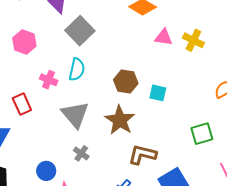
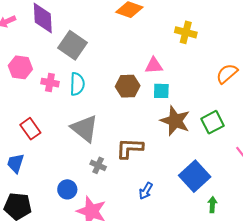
pink triangle: (164, 37) -> (154, 66), moved
pink cross: (49, 80) -> (50, 83), moved
brown star: (120, 120) -> (175, 121), moved
brown L-shape: (142, 155) -> (130, 148), moved

